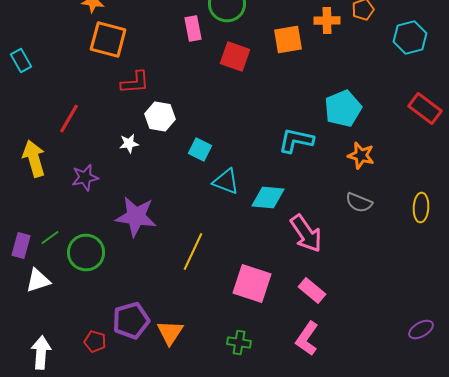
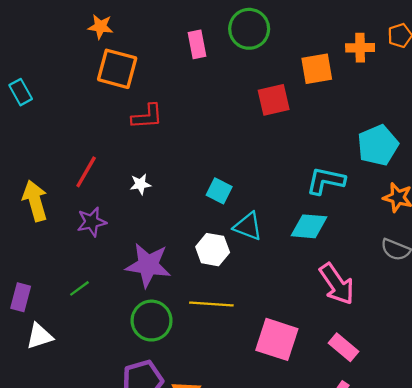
pink rectangle: (193, 28) -> (197, 44), moved
red square: (235, 56) -> (274, 100), moved, turned -32
white hexagon: (160, 116) -> (213, 250), moved
red line: (69, 118) -> (86, 172), moved
cyan diamond: (268, 198) -> (309, 226), moved
green line: (50, 238) -> (79, 288), moved
green circle: (86, 252) -> (152, 321), moved
yellow line: (193, 252) -> (211, 304), turned 69

